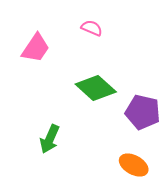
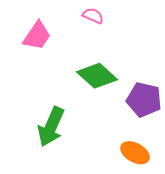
green arrow: (50, 139) -> (51, 127), size x1.4

